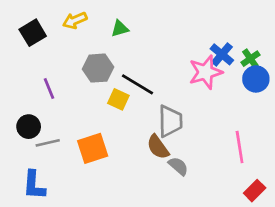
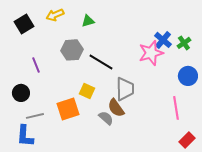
blue circle: (256, 79) -> (188, 76), moved
yellow square: (118, 99) -> (87, 91), moved
gray line: (48, 143) -> (35, 116), moved
gray semicircle: (178, 166) -> (106, 118), moved

